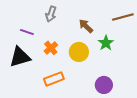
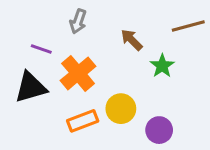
orange cross: (51, 48) -> (78, 73), size x1.6
yellow circle: (79, 52) -> (121, 109), moved

